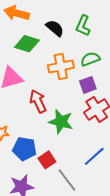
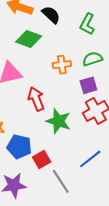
black semicircle: (55, 28) -> (51, 15), moved
orange cross: (61, 67) -> (62, 65), size x0.7

